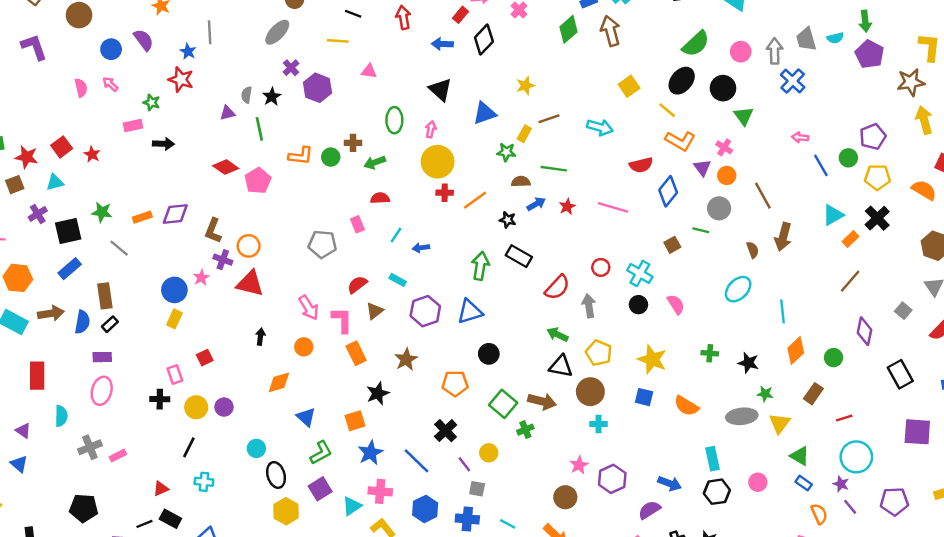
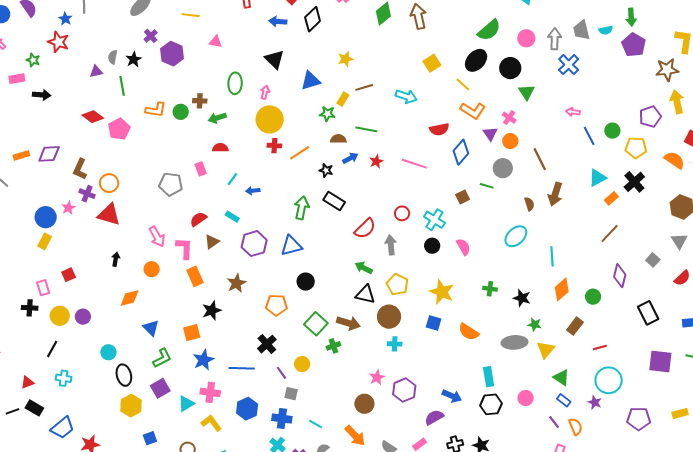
purple pentagon: (873, 137) -> (650, 117), moved
blue line: (417, 461) -> (242, 368), turned -45
purple line: (850, 507) -> (554, 422), moved

